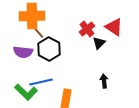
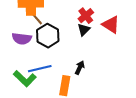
red triangle: (114, 27) -> (111, 25), moved
black triangle: (99, 43) -> (84, 30), moved
black arrow: (104, 81) -> (80, 68), moved, turned 32

